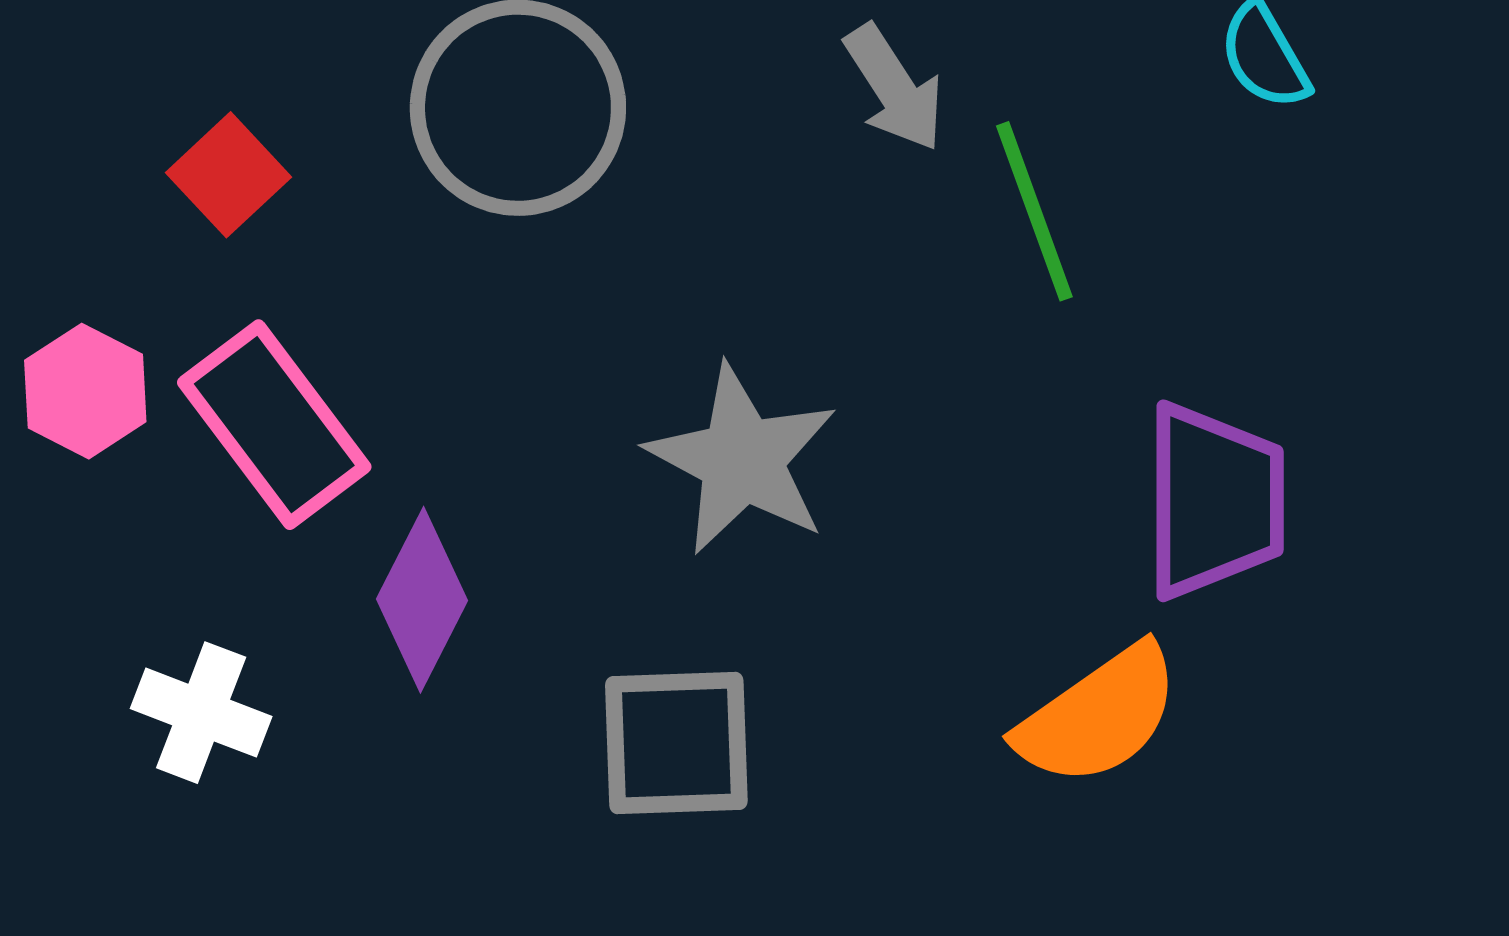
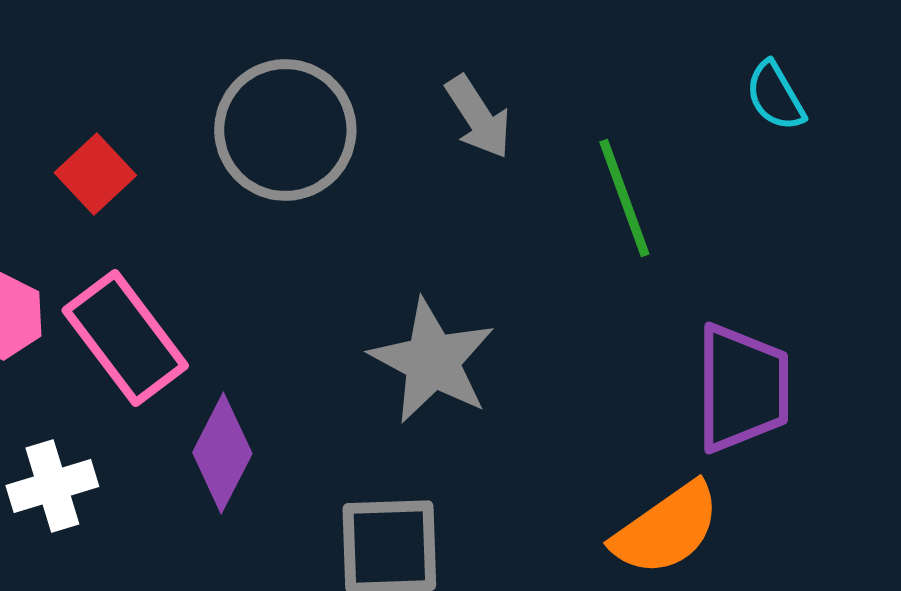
gray arrow: (894, 88) -> (478, 117), moved
white cross: (201, 713) -> (52, 486), moved, turned -38

